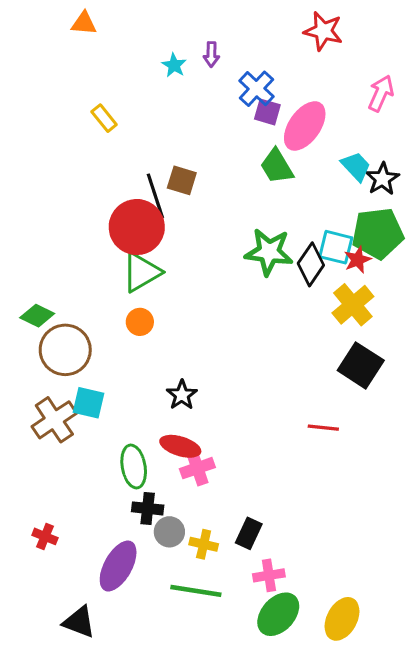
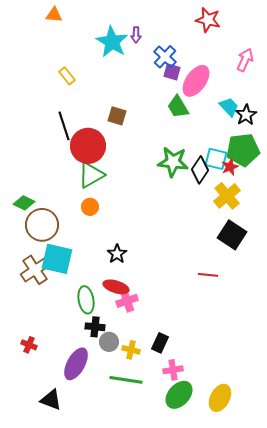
cyan star: (174, 65) -> (112, 42), size x2.0
black line: (155, 196) -> (64, 126), moved
cyan square: (89, 403) -> (57, 259), size x1.5

